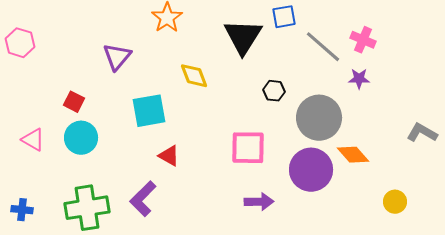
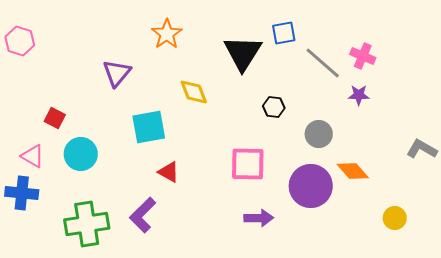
pink hexagon: (20, 43) -> (20, 41), moved
red square: (74, 102) -> (55, 118), moved
gray circle: (319, 118) -> (319, 134), size x0.6
blue cross: (22, 210) -> (22, 193), moved, size x1.5

